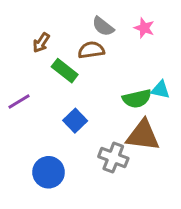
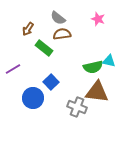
gray semicircle: (103, 26) -> (58, 18), moved
blue circle: (49, 172) -> (33, 98), moved

